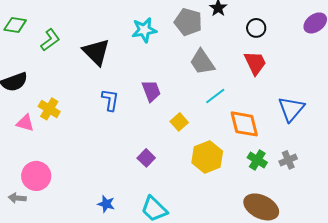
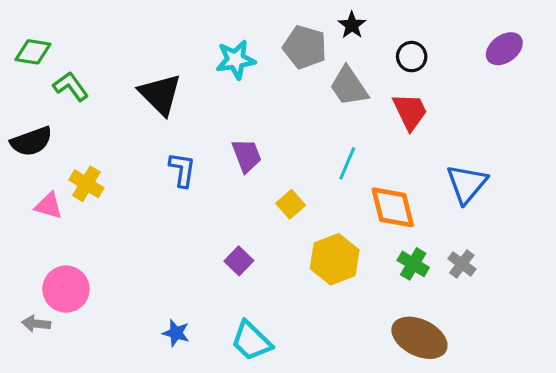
green L-shape: (50, 40) -> (71, 86), moved, turned -90
gray trapezoid: (202, 62) -> (349, 86), moved
cyan line: (215, 96) -> (347, 163), turned -30
gray cross: (288, 160) -> (462, 264), turned -30

